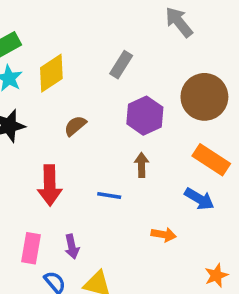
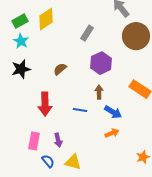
yellow diamond: (51, 73) -> (46, 19), moved
brown circle: (204, 97) -> (136, 36), moved
blue arrow: (199, 199) -> (113, 112), moved
orange arrow: (164, 235) -> (112, 133), turned -32

